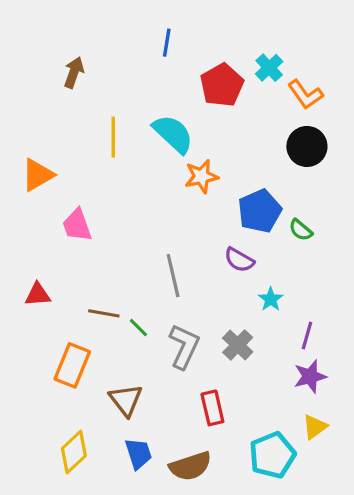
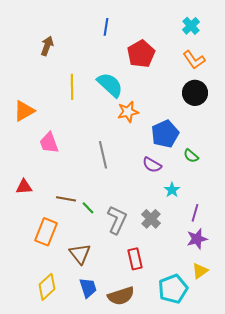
cyan cross: (269, 68) -> (191, 26), moved
green semicircle: (301, 230) -> (191, 156), moved
gray line: (173, 276) -> (103, 155), moved

